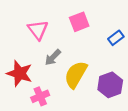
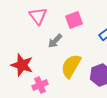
pink triangle: (38, 30) -> (38, 16), moved
gray arrow: (53, 57) -> (55, 41), moved

